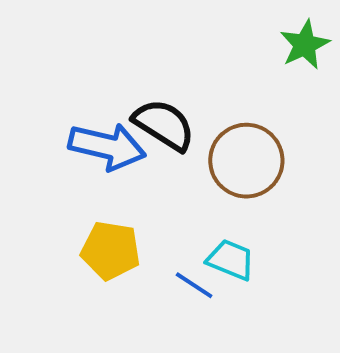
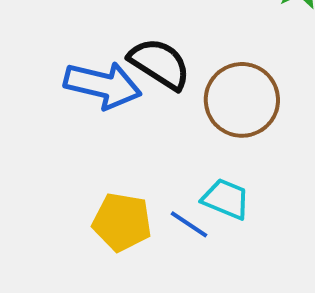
yellow pentagon: (111, 250) -> (122, 222), moved

